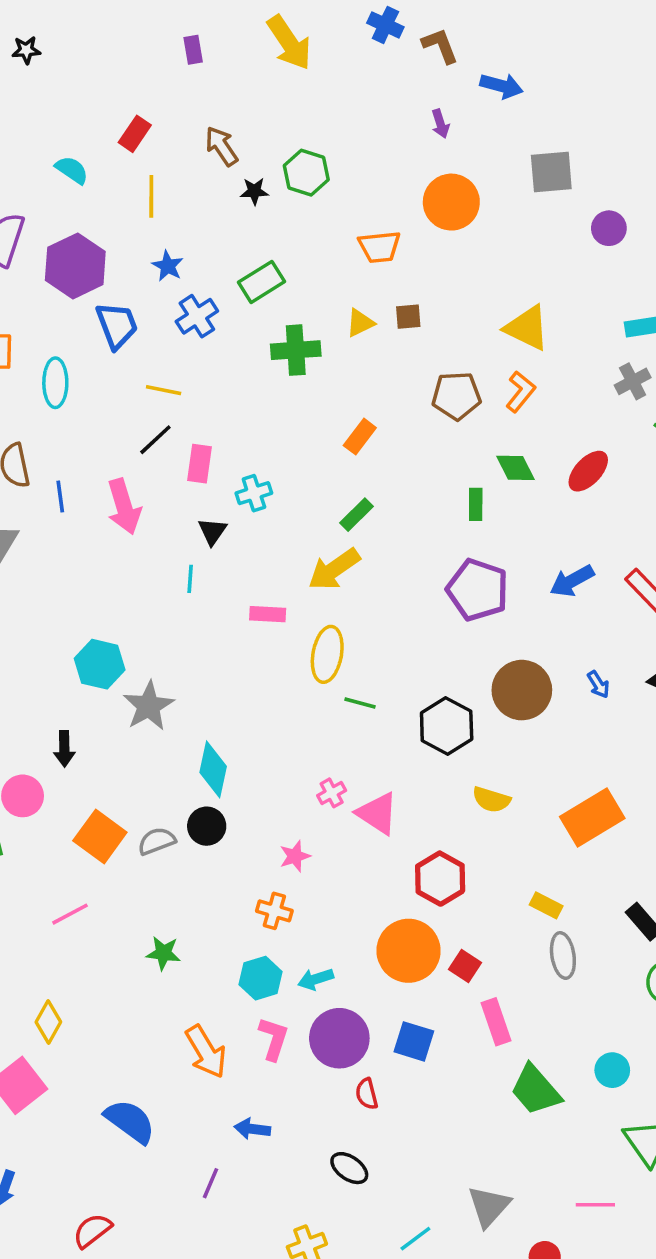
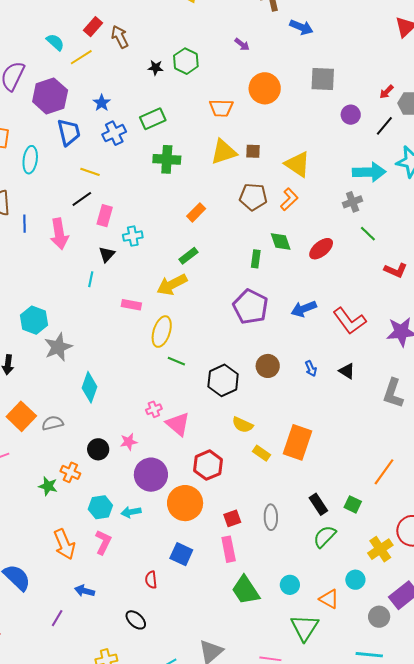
purple arrow: (440, 124) -> (242, 44), moved, turned -42
brown arrow: (222, 146) -> (120, 37), moved
yellow line: (151, 196) -> (81, 57), moved, turned 50
brown square: (408, 317) -> (253, 151), moved
yellow triangle: (360, 323) -> (224, 152), moved, size x1.6
brown circle: (522, 690) -> (268, 366), size x0.7
orange rectangle: (592, 818) -> (298, 442), turned -48
black circle: (207, 826) -> (98, 449), moved
yellow rectangle: (546, 905) -> (261, 453), moved
orange cross: (274, 911) -> (70, 472), moved
red square: (465, 966) -> (232, 518), moved, turned 30
purple circle: (339, 1038) -> (151, 475), moved

